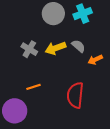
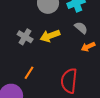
gray semicircle: (78, 46) -> (81, 28), moved
orange line: (33, 87) -> (29, 73), turned -40

